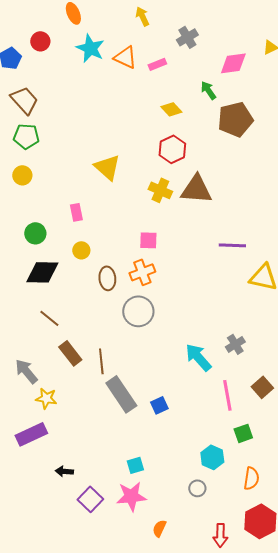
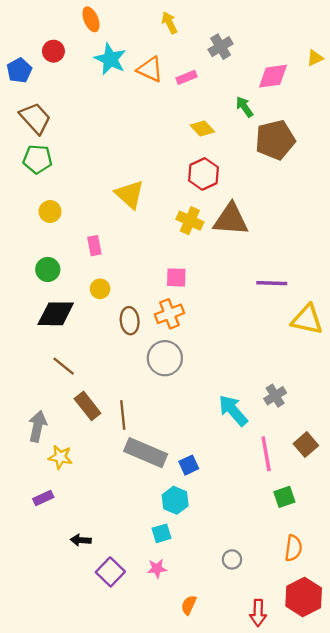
yellow circle: (22, 175) -> (50, 212), moved
gray arrow: (26, 371) -> (38, 426), turned 52
gray rectangle: (121, 394) -> (146, 453), turned -33
purple rectangle: (31, 434) -> (43, 498), size x0.6
cyan hexagon: (212, 457) -> (175, 500), moved
pink star: (131, 496) -> (157, 569), size x0.6

